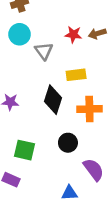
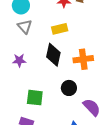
gray triangle: (44, 51) -> (25, 26), moved
yellow rectangle: (76, 75) -> (60, 29), moved

